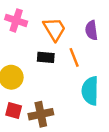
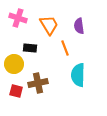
black rectangle: (46, 57) -> (30, 48), moved
brown cross: (41, 114) -> (38, 83), moved

